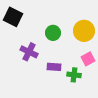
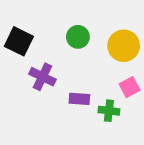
black square: (13, 17) -> (19, 41), moved
green circle: (53, 33) -> (78, 37), moved

